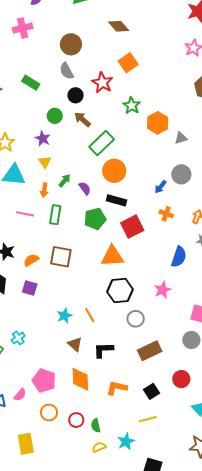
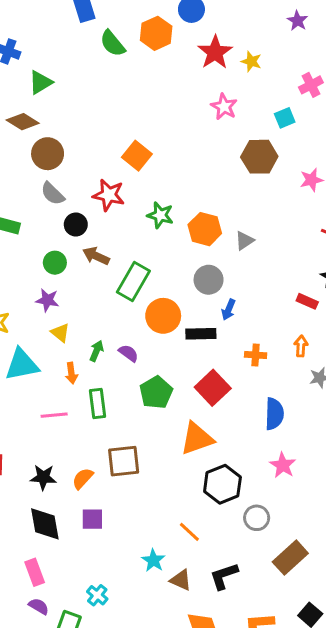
brown diamond: (119, 26) -> (23, 122), moved
gray circle: (181, 174) -> (209, 280), moved
blue arrow: (161, 187) -> (229, 310), moved
black rectangle: (116, 200) -> (201, 334), moved
blue semicircle: (179, 257) -> (274, 414), moved
cyan star: (64, 316) -> (153, 560), moved

